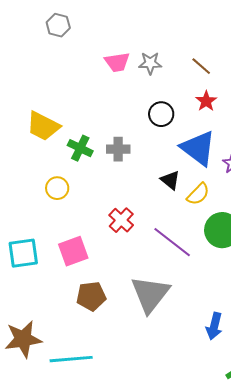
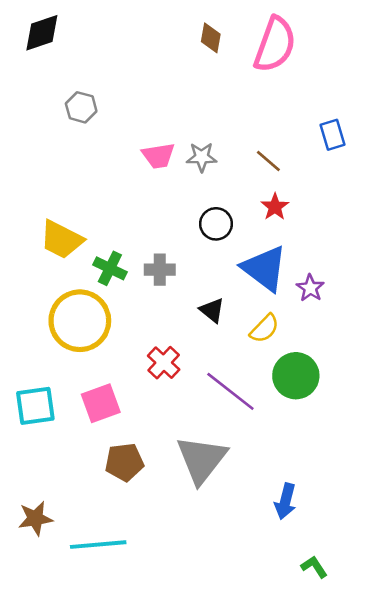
black triangle: (170, 180) -> (212, 310), moved
yellow circle: (57, 188) -> (80, 321), size x2.0
brown star: (23, 339) -> (35, 518), size x0.7

